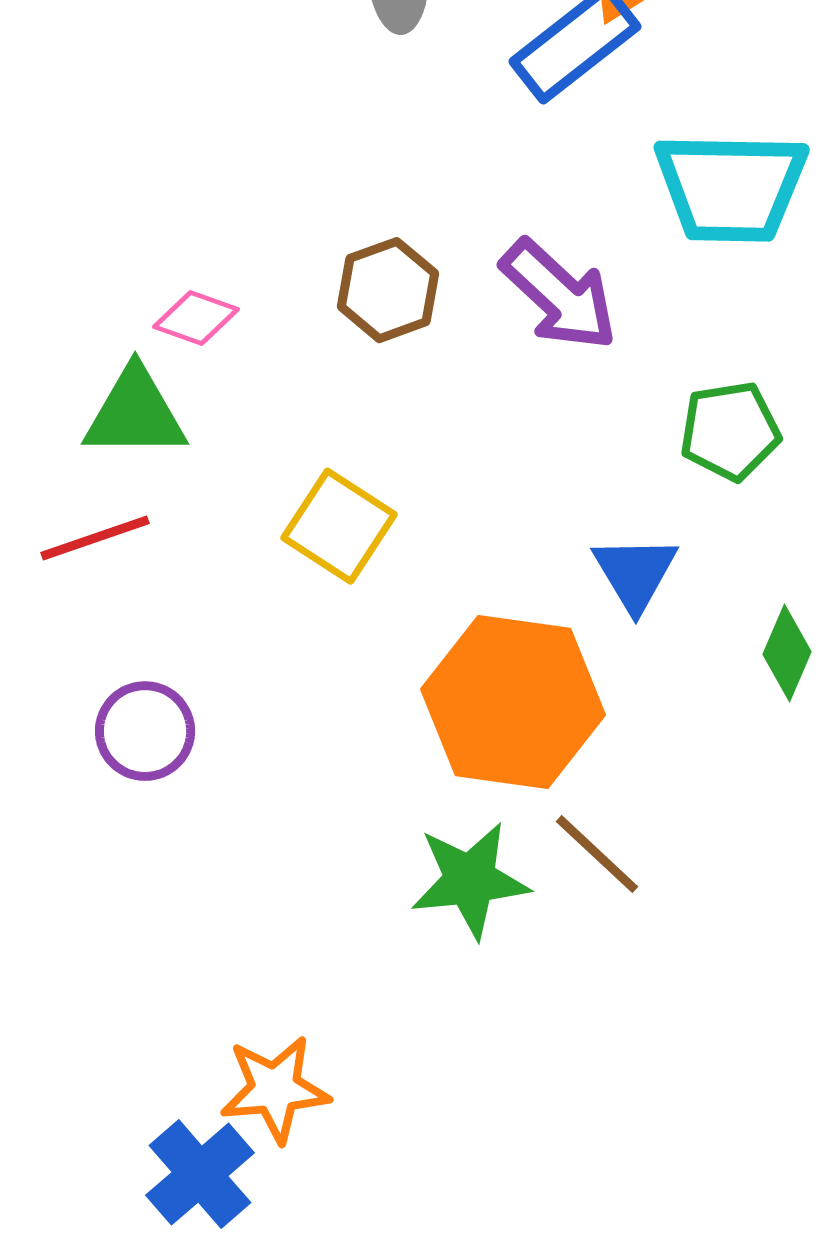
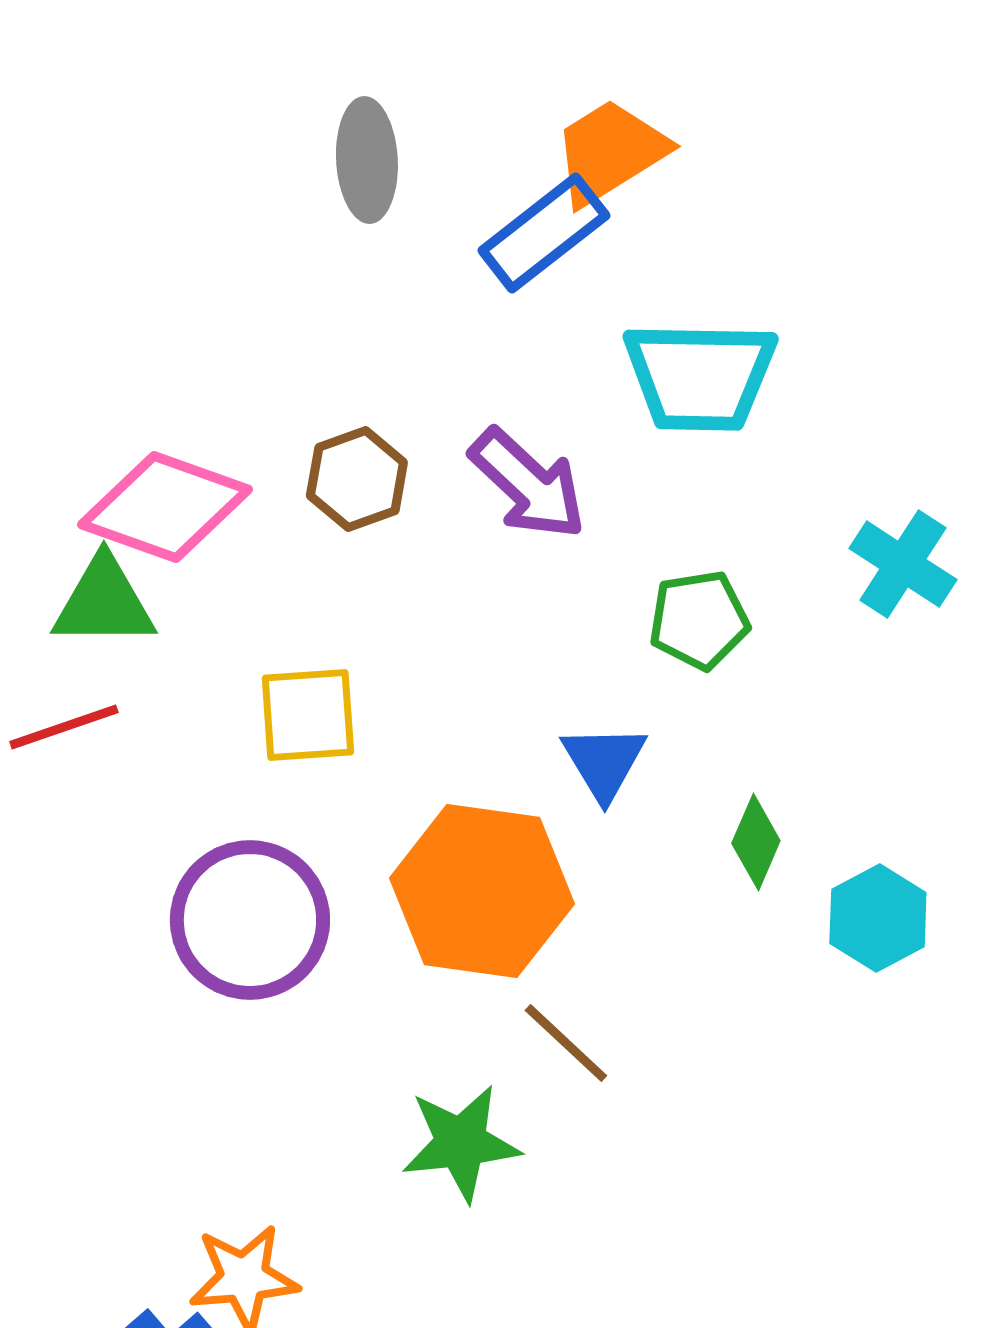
pink diamond: (196, 318) -> (165, 507), size x2.0
yellow square: (339, 526) -> (308, 715), turned -37
purple circle: (145, 731) -> (250, 920), moved, size x1.6
green star: (470, 880) -> (461, 1143), moved

